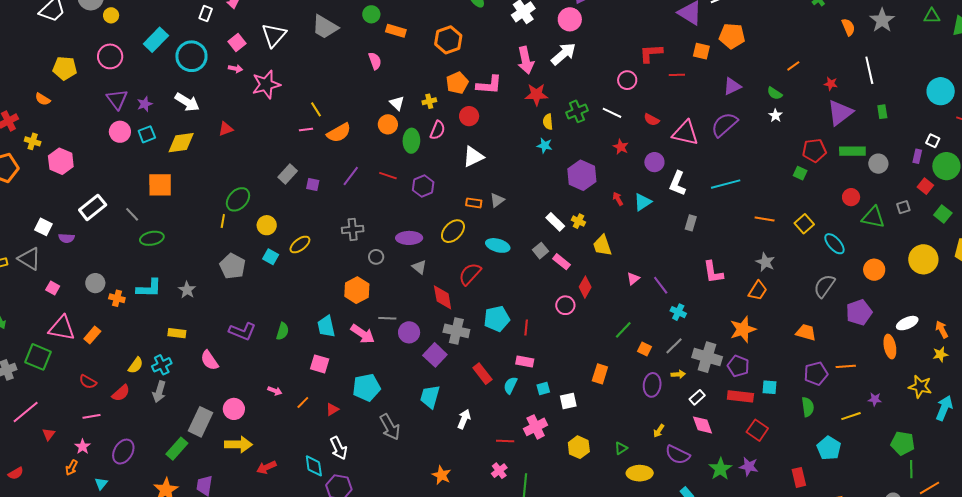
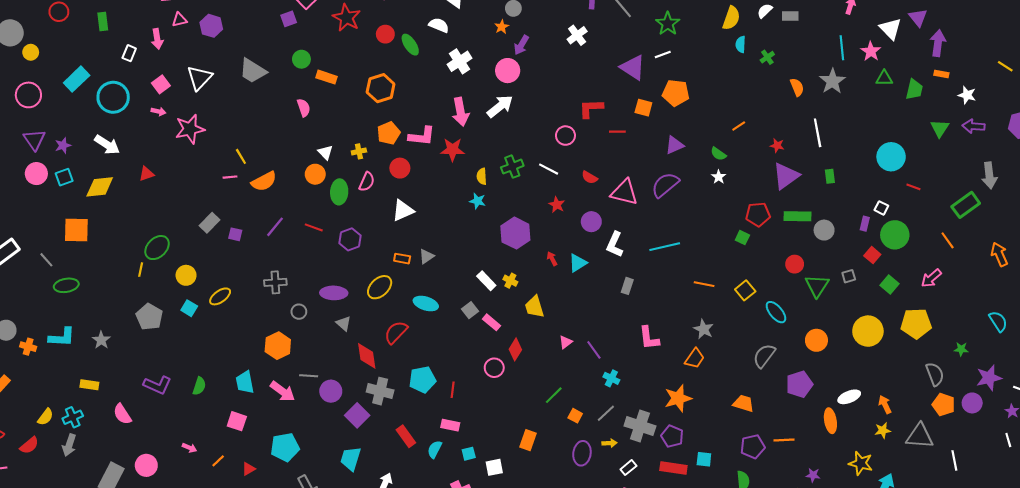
red star: (536, 94) -> (453, 150), moved
green triangle: (873, 217) -> (817, 286), turned 50

